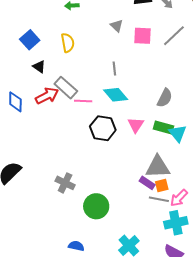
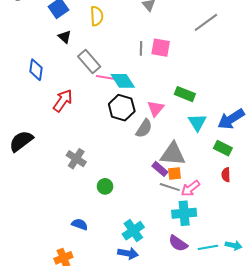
pink square: (143, 36) -> (161, 48), moved
cyan diamond: (116, 95) -> (123, 81), moved
red arrow: (47, 96) -> (63, 101), moved, turned -35
gray semicircle: (165, 98) -> (144, 128), moved
green rectangle: (163, 127) -> (185, 94), moved
green circle: (96, 206) -> (105, 186), size x0.6

